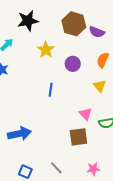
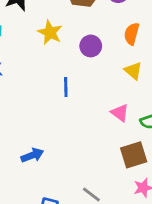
blue arrow: (19, 134) -> (32, 155), size x0.7
brown square: (78, 137) -> (134, 155), moved

